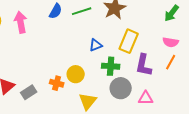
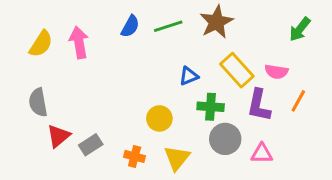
yellow rectangle: (129, 41) -> (237, 70), turned -65
pink semicircle: (171, 42) -> (276, 72), moved
orange cross: (57, 83) -> (135, 156), moved

